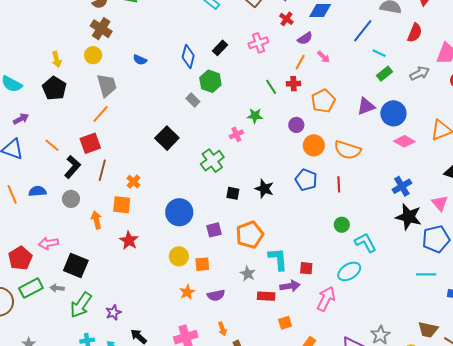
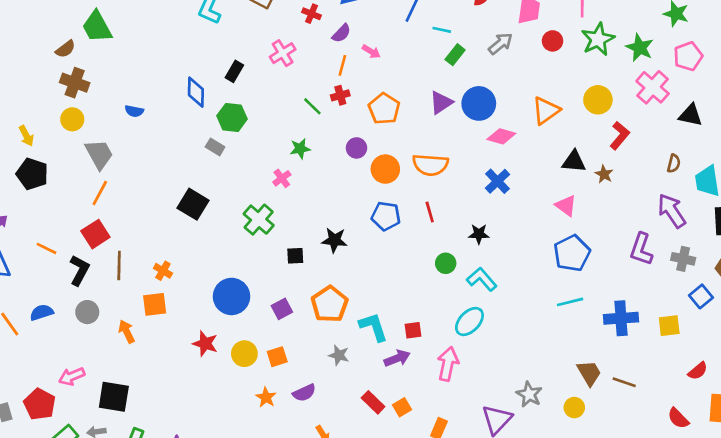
blue cross: (402, 186) -> (498, 181), moved
black star: (409, 217) -> (479, 234), moved, size x0.6
red star: (129, 240) -> (205, 344), moved
red rectangle: (266, 296) -> (373, 402), moved, turned 54
brown trapezoid: (428, 330) -> (589, 373), turned -120

